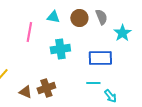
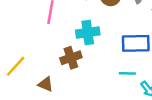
brown cross: (46, 88) -> (71, 58), moved

